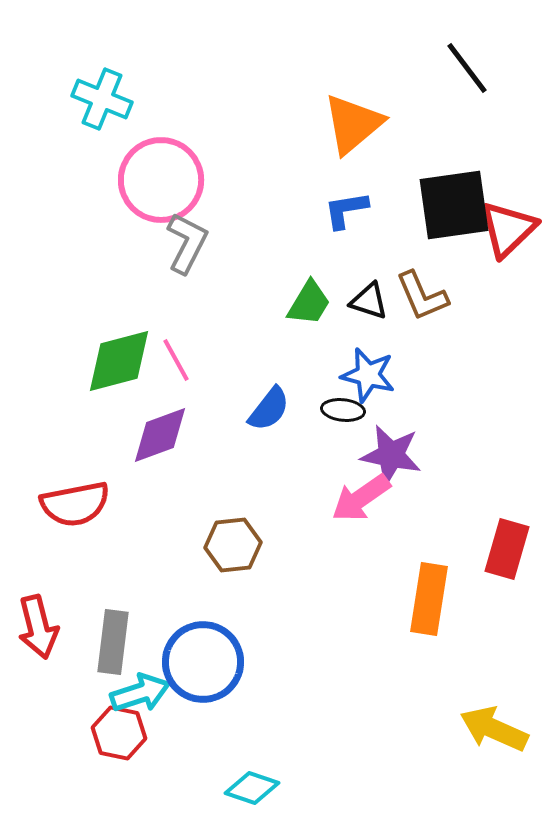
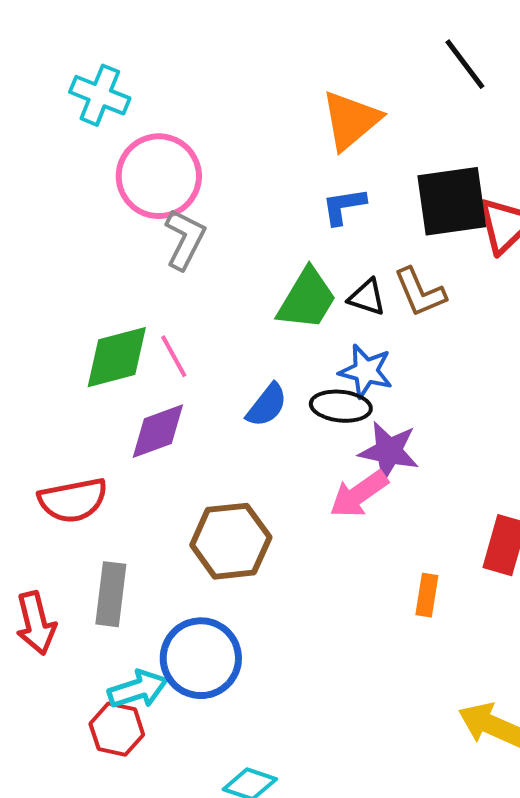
green trapezoid: (309, 303) -> (307, 299), size x1.4
black ellipse: (343, 410) -> (341, 406), size x1.4
brown hexagon: (233, 545) -> (231, 541), size x1.4
orange rectangle: (429, 599) -> (427, 595), size x0.6
gray rectangle: (113, 642) -> (111, 594), moved

